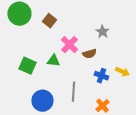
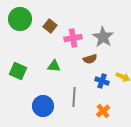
gray star: (102, 32) -> (103, 37), size x1.5
pink cross: (69, 45) -> (73, 38), moved, turned 36
green square: (27, 66) -> (18, 71), moved

